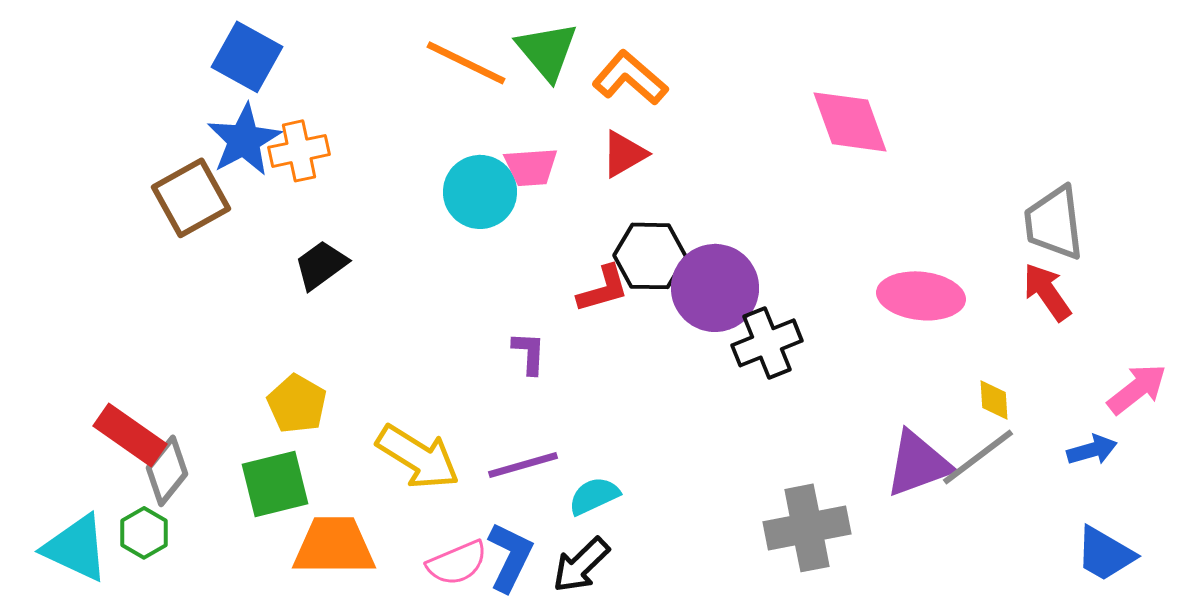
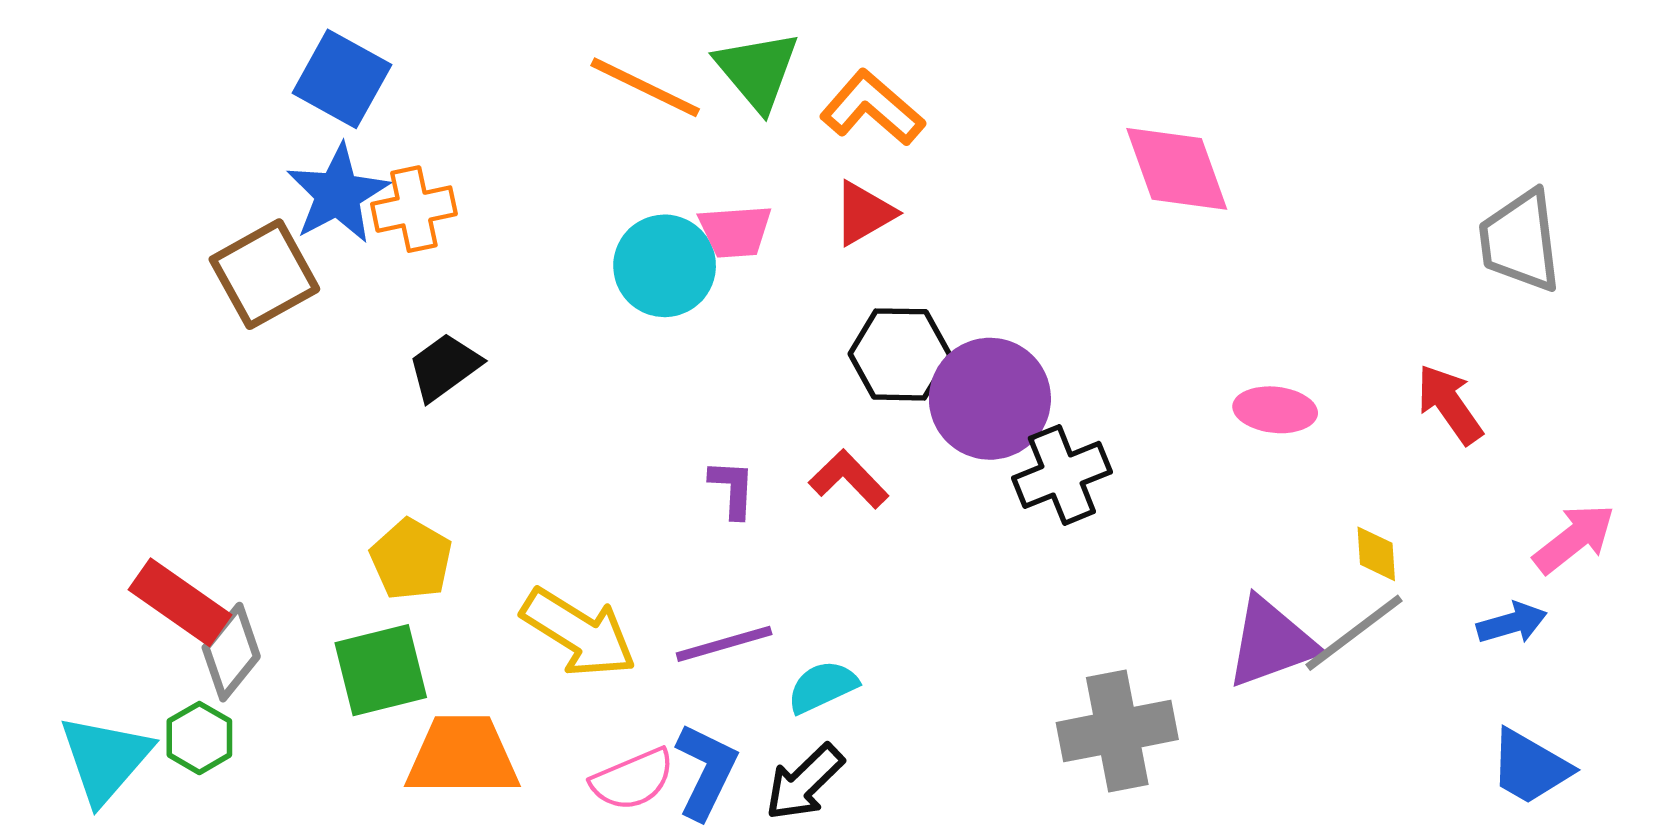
gray trapezoid: (1054, 223) -> (1520, 241), moved
red L-shape: (603, 289) -> (849, 479), moved, turned -118
pink ellipse: (921, 296) -> (1275, 410), size x0.7
cyan triangle: (76, 548) -> (105, 759), turned 46

